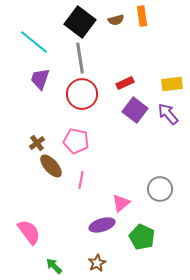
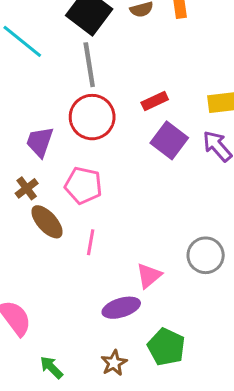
purple trapezoid: (40, 79) -> (40, 142), moved
green pentagon: (142, 237) -> (166, 347), moved

